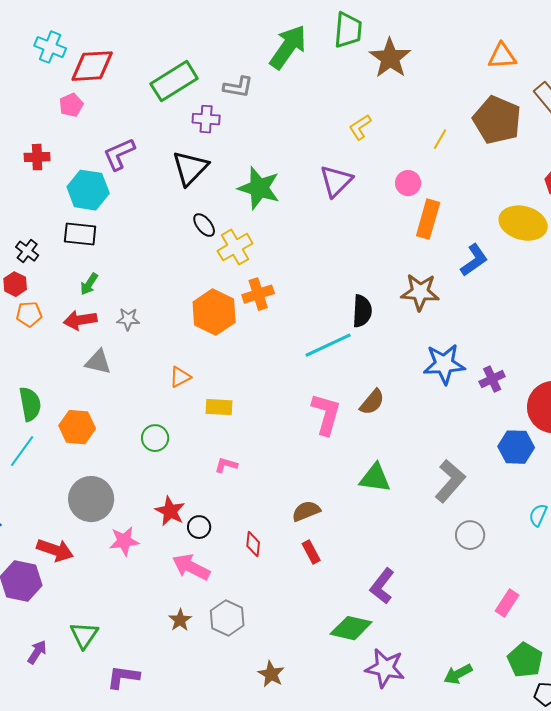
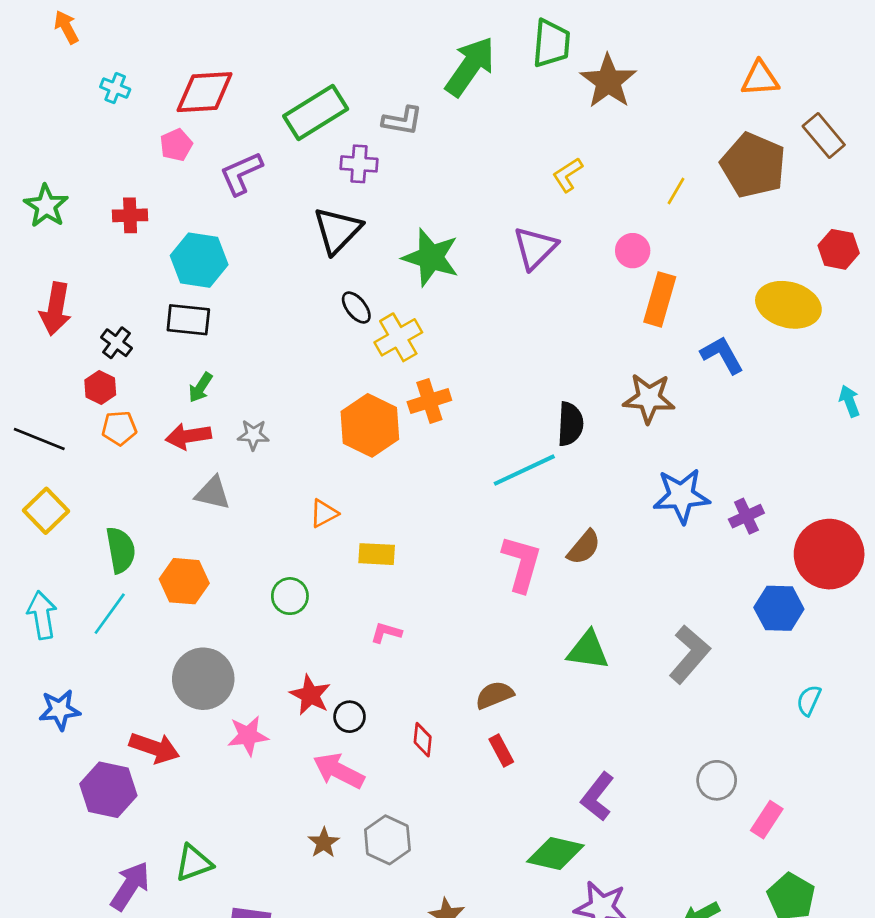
cyan cross: (50, 47) -> (115, 88), moved, size x0.7
purple L-shape: (119, 154) -> (241, 173), moved
blue L-shape: (474, 260) -> (722, 355), turned -84
gray circle: (470, 535) -> (717, 780), moved
green triangle: (84, 635) -> (194, 863), turned 36
purple arrow: (37, 652) -> (130, 886), size x1.5

